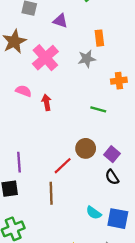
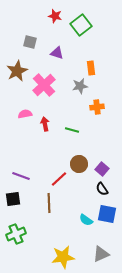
orange cross: (119, 81) -> (97, 107), moved
pink semicircle: (24, 91) -> (25, 114), turned -32
green line: (98, 109) -> (72, 130), moved
purple line: (19, 162) -> (21, 176), turned -66
blue square: (118, 219) -> (107, 214), moved

